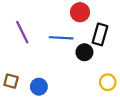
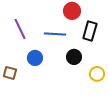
black circle: (84, 52) -> (74, 57), moved
blue circle: (39, 87) -> (35, 58), moved

